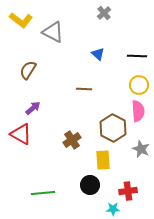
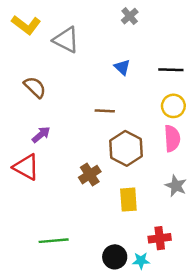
brown semicircle: (28, 70) -> (35, 87), turned 102
brown hexagon: (113, 128) -> (126, 148), moved
black circle: (90, 185) -> (115, 257), moved

